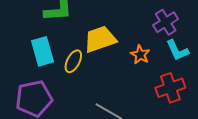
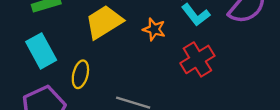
yellow ellipse: (73, 61) -> (80, 74), moved

